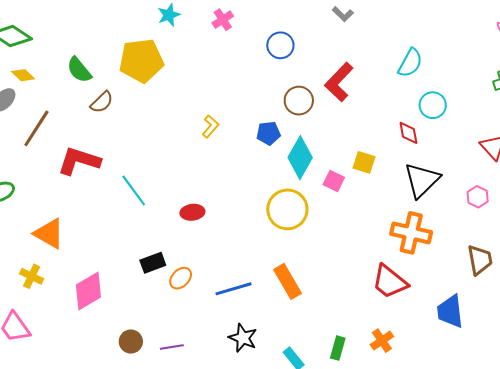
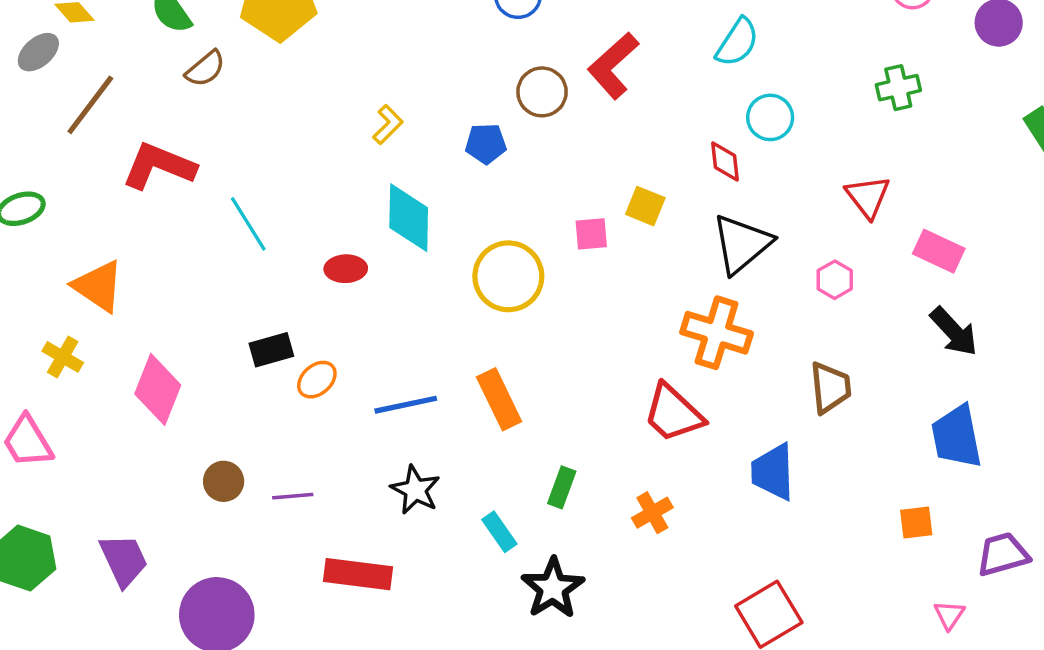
cyan diamond: (300, 158) -> (409, 218), moved, turned -33
pink square: (334, 181) -> (591, 234), turned -35
pink diamond: (88, 291) -> (158, 389), turned -42
green rectangle: (338, 348) -> (562, 487), moved

